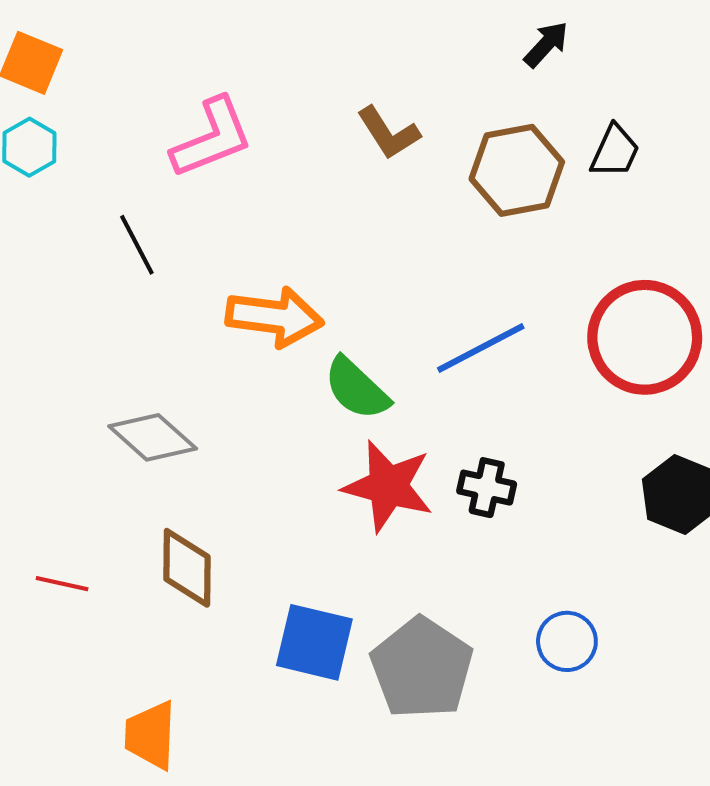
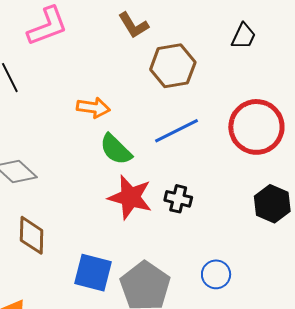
brown hexagon: (517, 170) -> (173, 66), moved
orange arrow: (274, 317) -> (93, 108), moved, size x0.7

